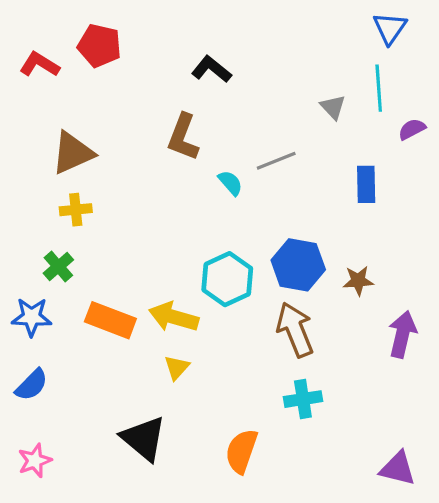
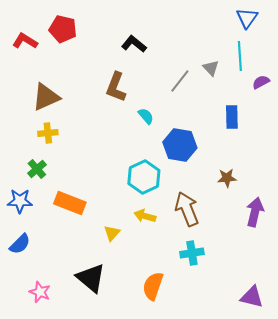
gray line: (276, 161) -> (180, 81), moved, turned -30
blue hexagon: (298, 265) -> (180, 145), moved
yellow arrow: (174, 317) -> (145, 216), moved, size x0.7
pink star: (35, 461) -> (40, 292), moved, turned -30

